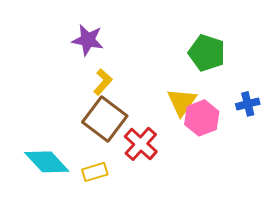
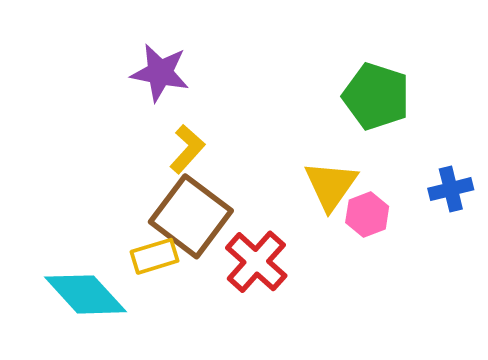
pink hexagon: (202, 118) -> (367, 214), size x0.7
yellow rectangle: (95, 172) -> (154, 256), moved

